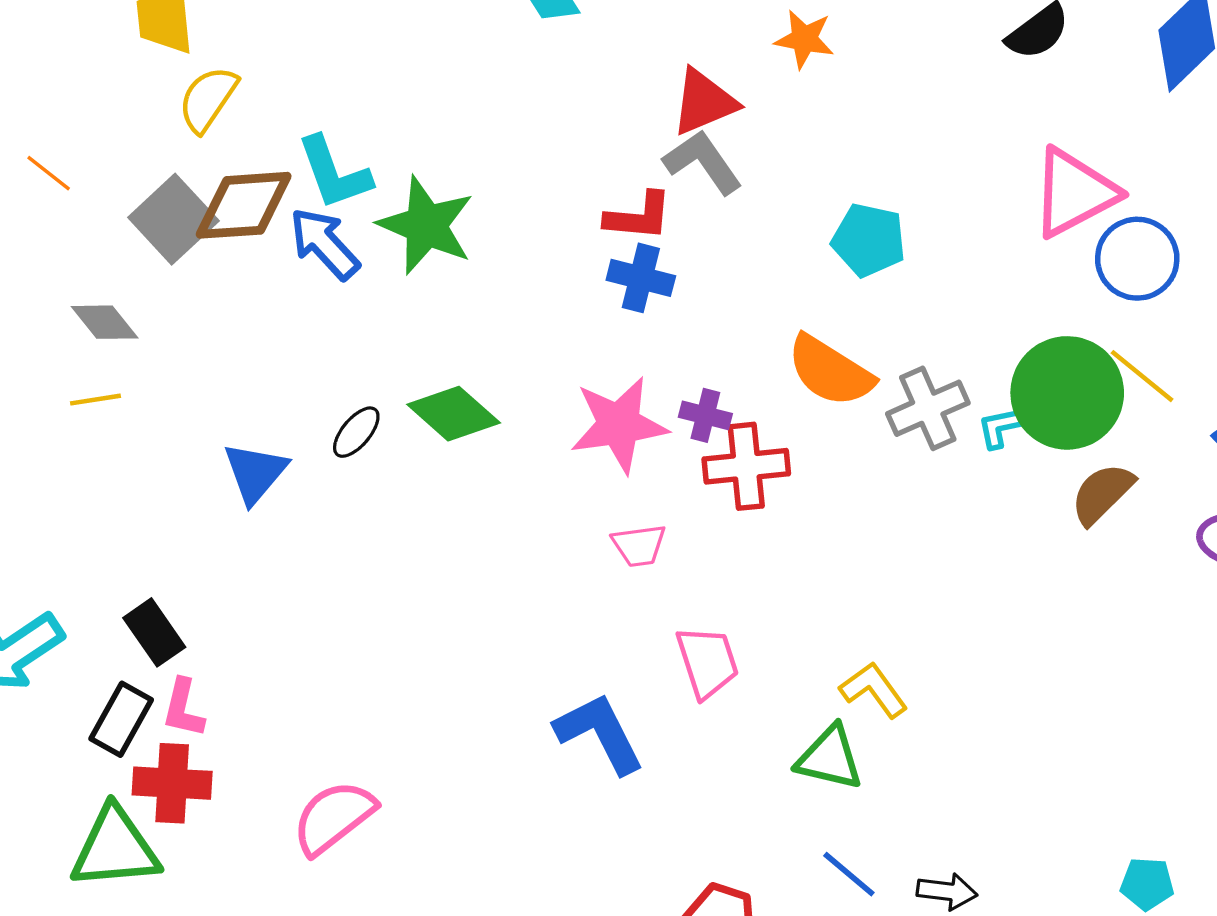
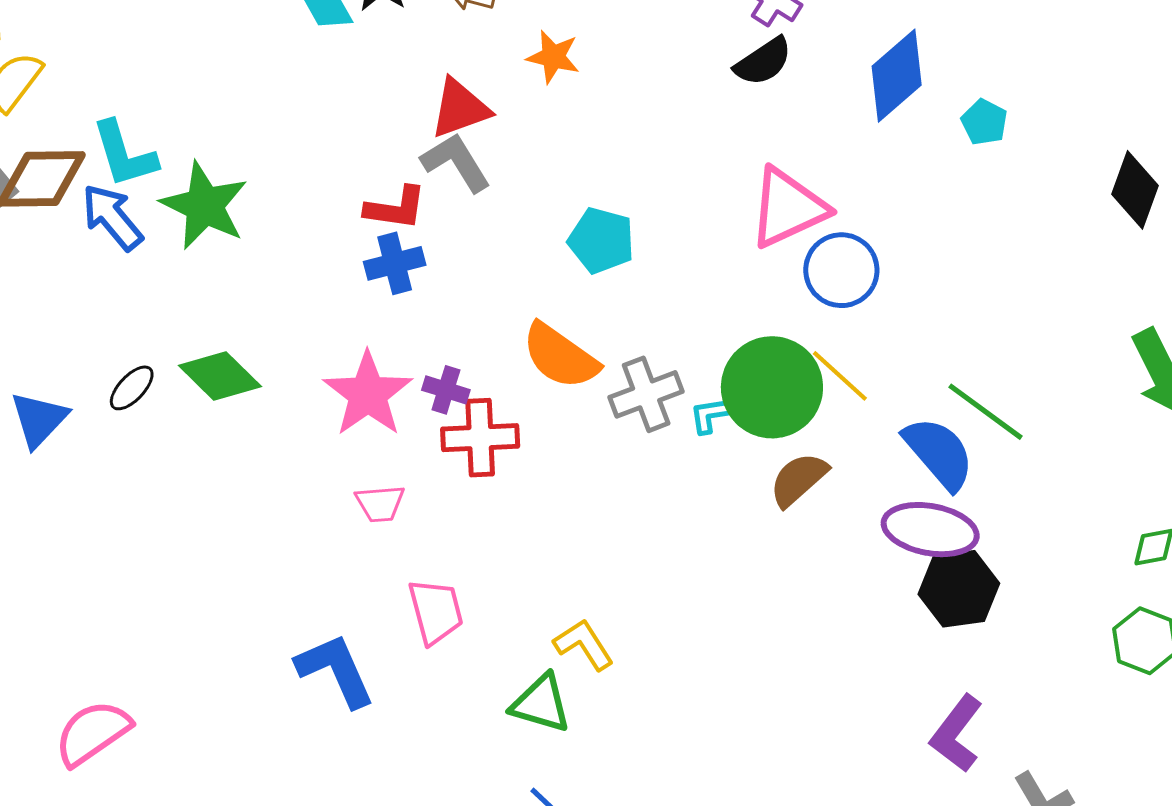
blue cross: (641, 278) -> (395, 263), turned -32
pink star: (619, 425) -> (368, 394), turned -30

